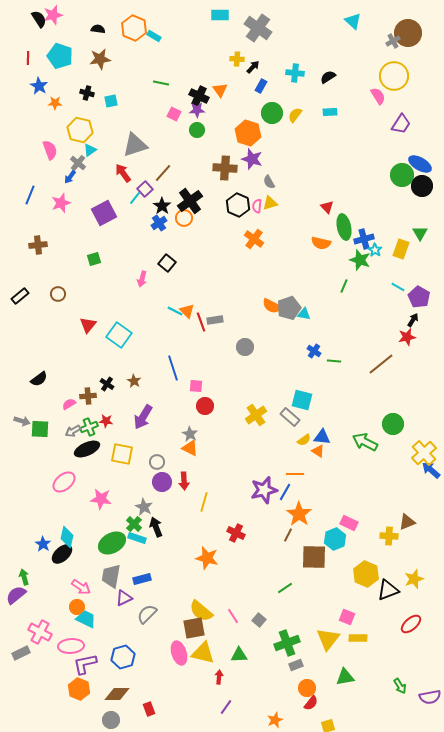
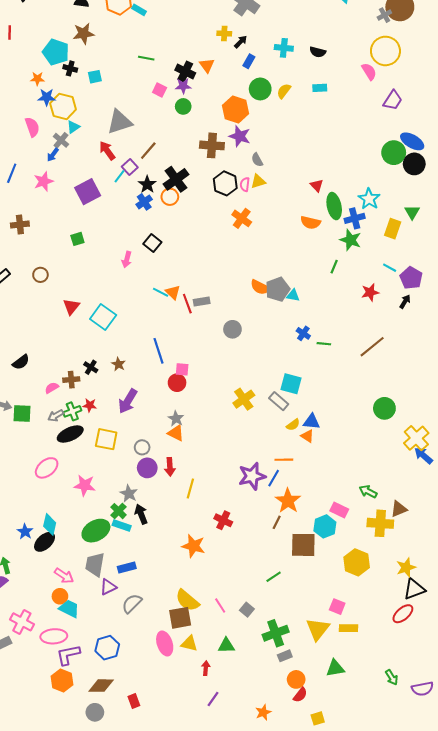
cyan pentagon: (60, 56) -> (56, 52), moved
black semicircle: (328, 77) -> (318, 52), turned -133
blue star: (39, 86) -> (47, 97), moved, turned -30
cyan star: (375, 250) -> (369, 199), moved, size x1.5
red star: (407, 337) -> (370, 292), moved
red circle: (205, 406) -> (177, 383), moved
green arrow: (365, 442) -> (368, 492), moved, size x0.7
yellow cross: (389, 536) -> (380, 523), size x1.4
black triangle: (388, 590) -> (414, 589), moved
yellow triangle: (203, 653) -> (189, 644), size x0.7

